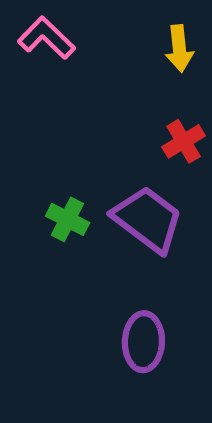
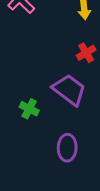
green cross: (68, 219) -> (29, 109), moved

